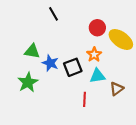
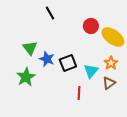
green triangle: (32, 51) -> (30, 48), turned 42
orange star: (94, 54) -> (111, 63), moved
cyan triangle: (97, 76) -> (91, 71), turned -42

